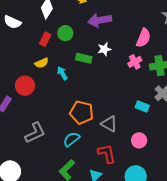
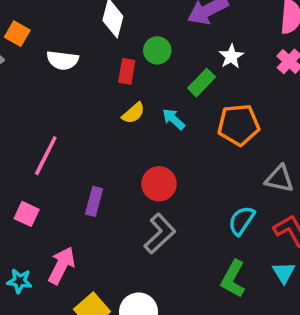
green rectangle: (84, 58) -> (202, 83), turned -42
red circle: (25, 86) -> (159, 184), moved
orange pentagon: (82, 112) -> (239, 125), moved
cyan semicircle: (72, 139) -> (242, 221), moved

